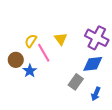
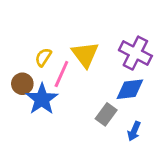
yellow triangle: (61, 39) -> (85, 54), size x1.5
pink line: (44, 53) -> (61, 74), turned 54
blue star: (30, 71) -> (42, 99), size x1.6

